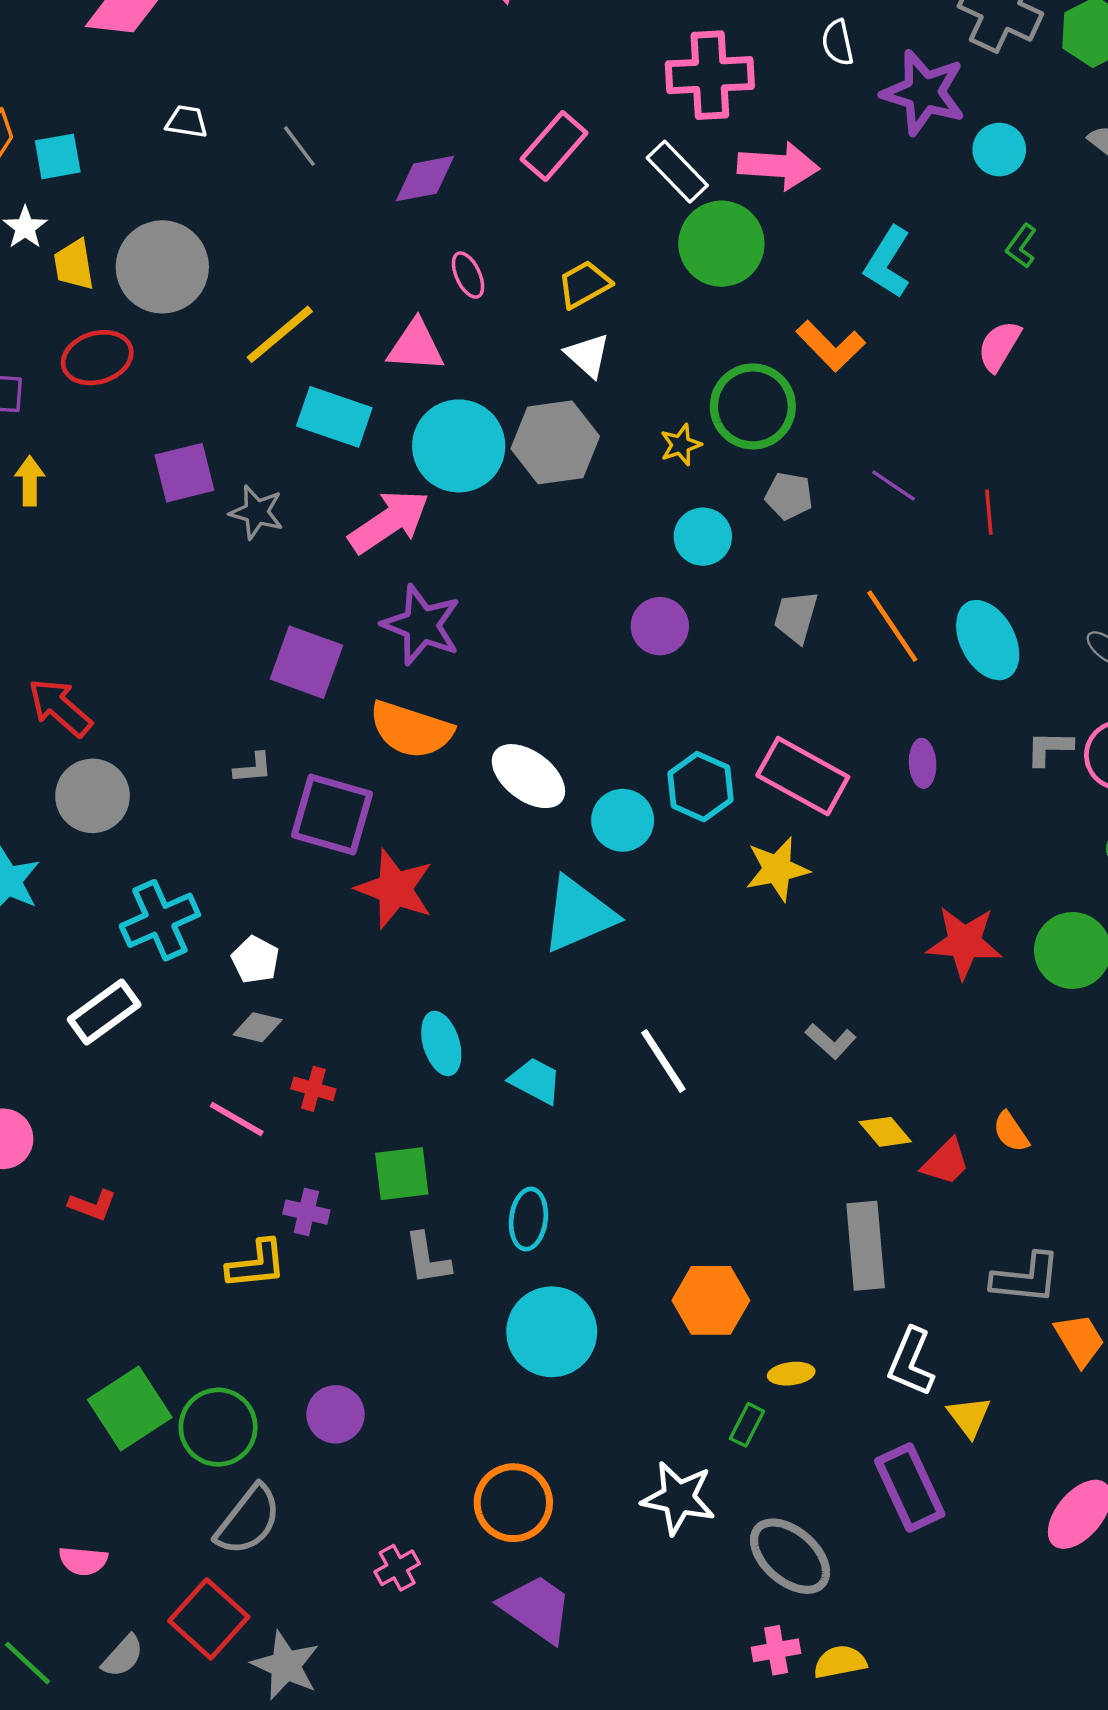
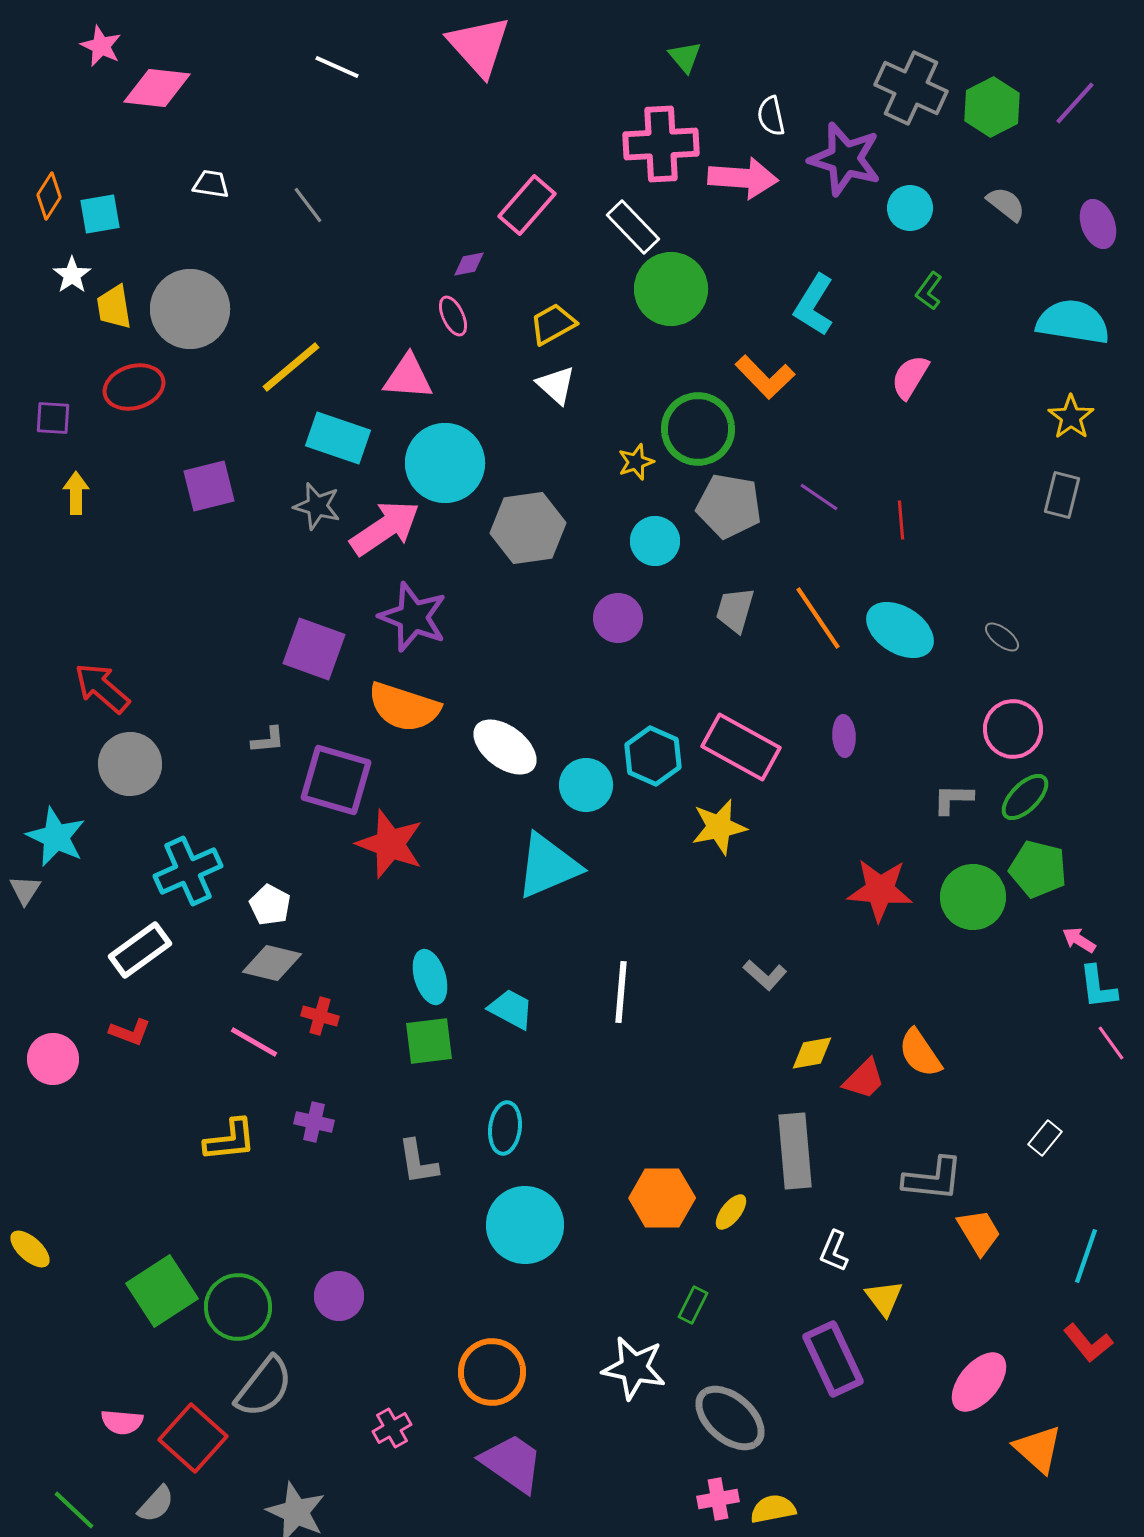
pink arrow: (778, 166) -> (743, 178), moved
purple diamond: (425, 179) -> (469, 264), moved, size x0.6
gray hexagon: (555, 442) -> (528, 528), moved
gray pentagon: (789, 496) -> (729, 506), size x1.6
gray star: (256, 512) -> (317, 506), moved
cyan ellipse: (988, 640) -> (900, 630), turned -30
gray L-shape: (1049, 748) -> (953, 799), moved
gray diamond: (258, 1027) -> (272, 963), size x1.4
white line: (663, 1061) -> (621, 992), turned 38
yellow diamond: (885, 1132) -> (812, 1053), turned -60
orange semicircle: (1011, 1132) -> (920, 1053), size x1.4
green square: (402, 1174) -> (429, 1041), moved
red L-shape: (93, 1205) -> (130, 1032), moved
yellow L-shape: (256, 1264) -> (230, 1140), moved
white L-shape: (911, 1362) -> (834, 1251), size x0.7
yellow ellipse: (791, 1374) -> (731, 1212), moved, turned -45
red square: (209, 1619) -> (193, 1438), moved

